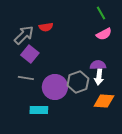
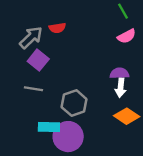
gray hexagon: (78, 82) -> (74, 103), moved
purple circle: (55, 87) -> (68, 137), moved
orange diamond: (104, 101) -> (127, 116), turned 30

